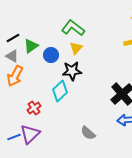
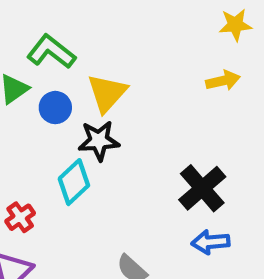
green L-shape: (73, 28) -> (51, 52), moved
yellow triangle: (76, 48) -> (107, 93), size x1.5

